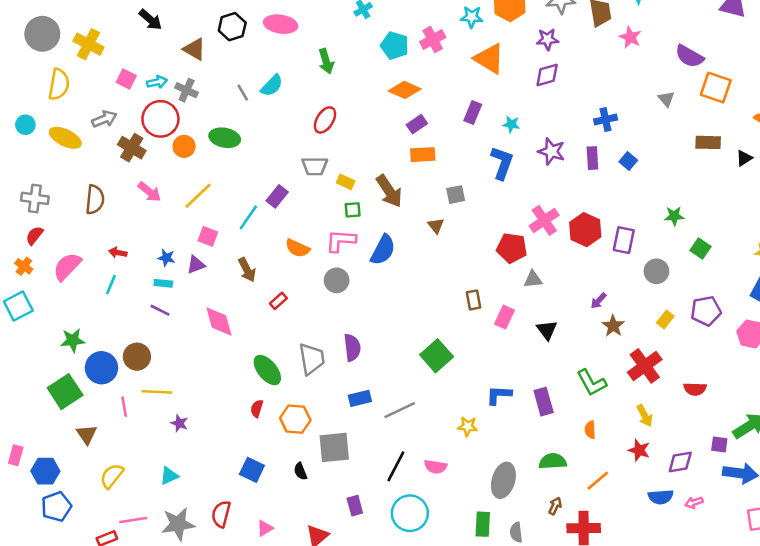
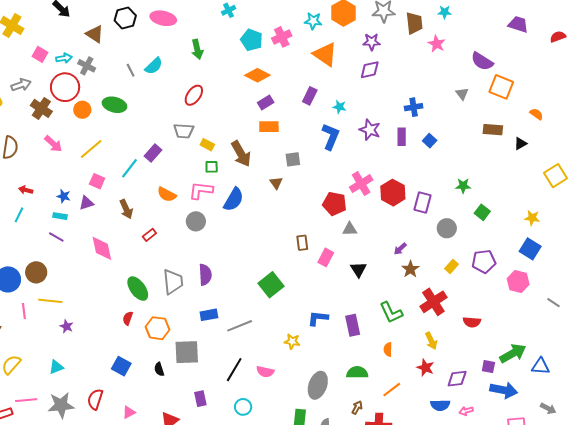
cyan circle: (410, 513) -> (243, 407), size x0.6

